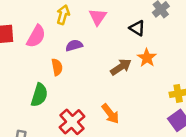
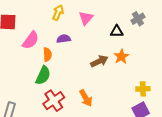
black triangle: (137, 28) -> (117, 31), turned -40
pink semicircle: (36, 36) -> (31, 40), moved
green semicircle: (39, 95) -> (43, 75), moved

